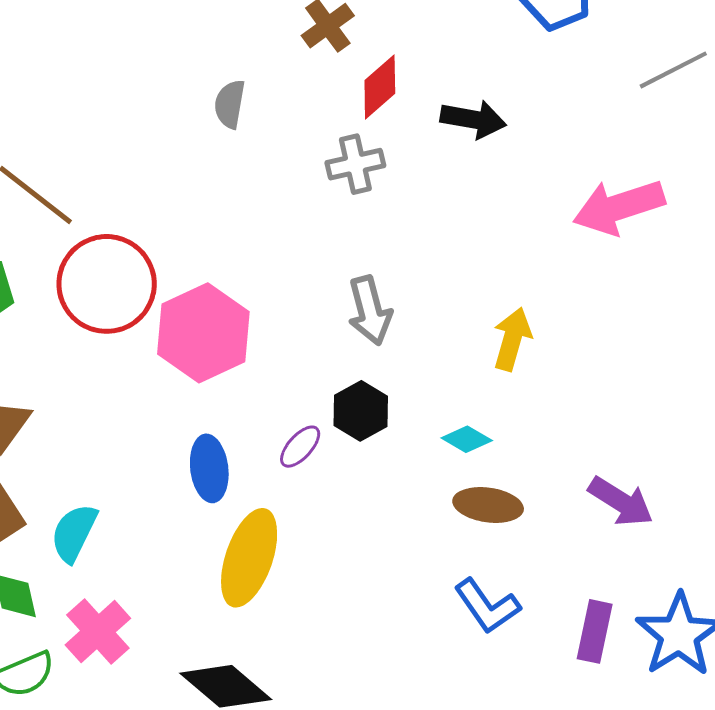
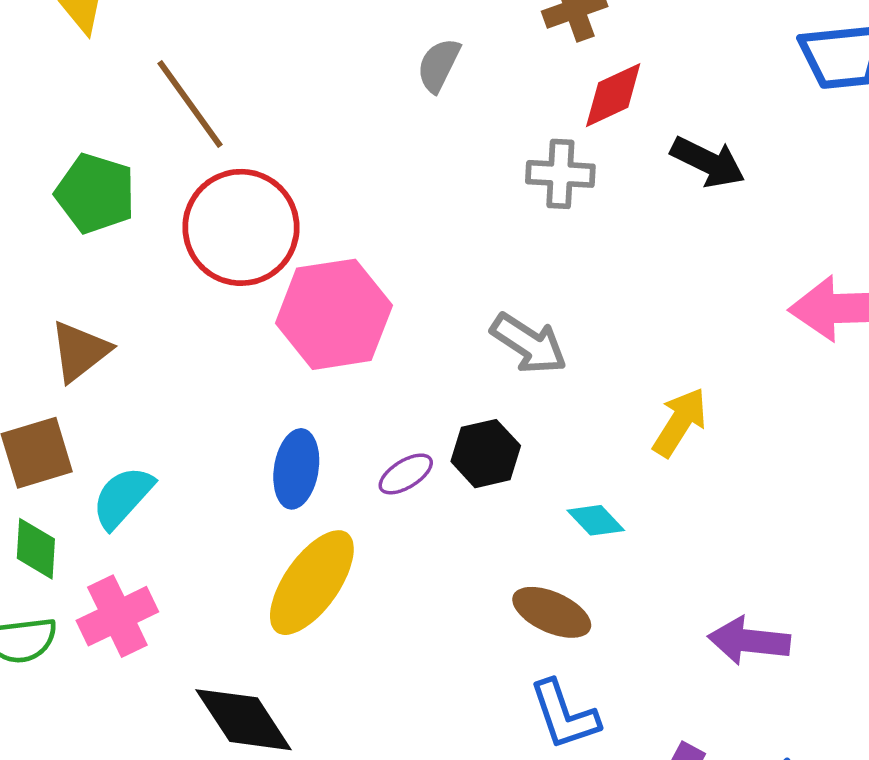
gray arrow: (370, 311) -> (529, 344), turned -58
purple arrow: (621, 501) -> (749, 641), turned 138
brown ellipse: (488, 505) -> (552, 612), moved

